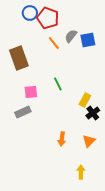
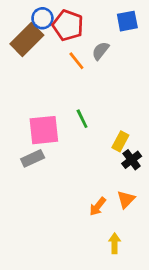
blue square: (88, 40) -> (127, 21), moved
brown rectangle: (19, 58) -> (27, 39), moved, turned 65
pink square: (31, 92) -> (44, 130), size x1.6
orange arrow: (62, 139) -> (98, 206), moved, turned 32

